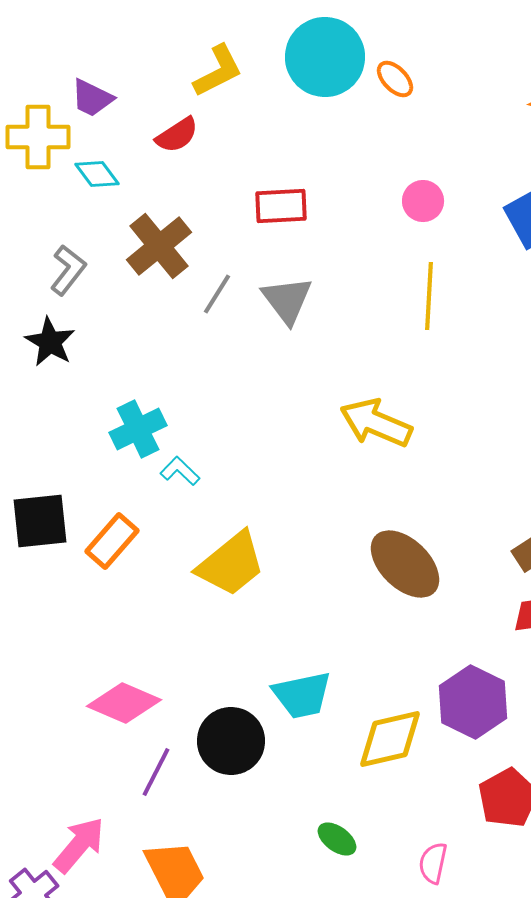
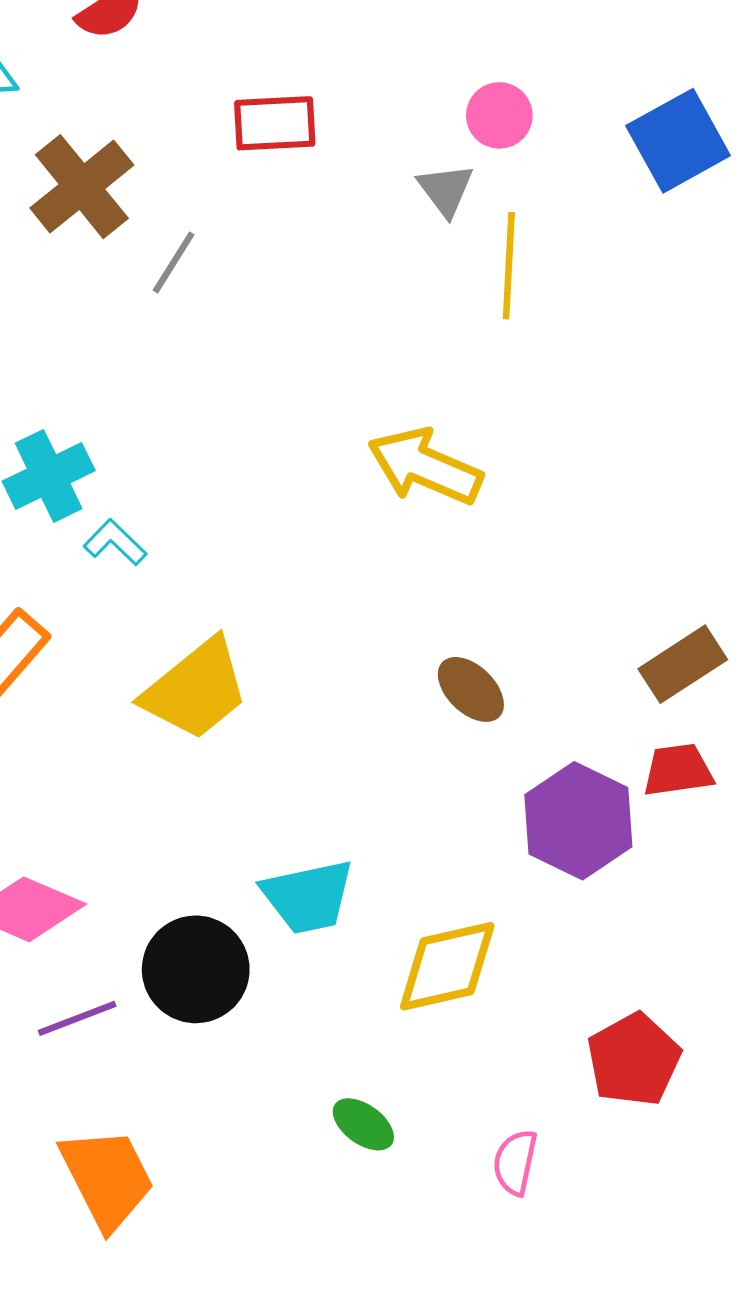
gray triangle: (287, 300) -> (446, 190), moved, size x0.7
brown ellipse: (405, 564) -> (471, 689), size x0.6
purple hexagon: (473, 702) -> (578, 821), moved
purple line: (156, 772) -> (77, 1018), turned 42

